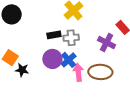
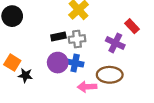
blue cross: (69, 60) -> (75, 63), turned -35
pink arrow: (78, 72) -> (87, 87), moved, turned -84

